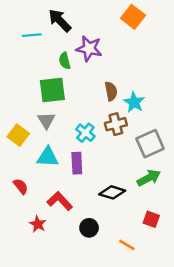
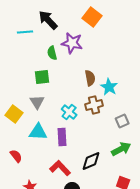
orange square: (133, 17) -> (92, 17), moved
green square: (52, 90) -> (42, 77), size x0.7
gray square: (150, 144) -> (122, 121), size x0.6
black diamond: (112, 192) -> (91, 161), turned -40
red L-shape: (60, 201) -> (60, 168), moved

